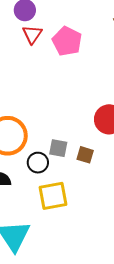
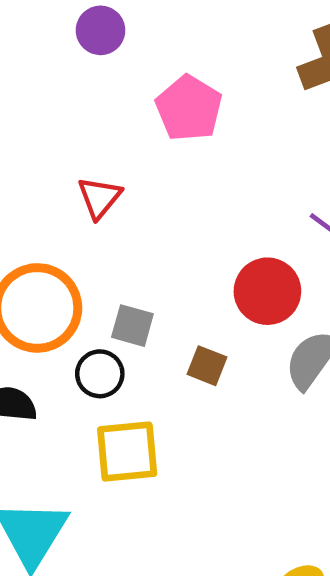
red triangle: (32, 34) -> (100, 198), moved
gray square: (58, 148) -> (132, 326), moved

